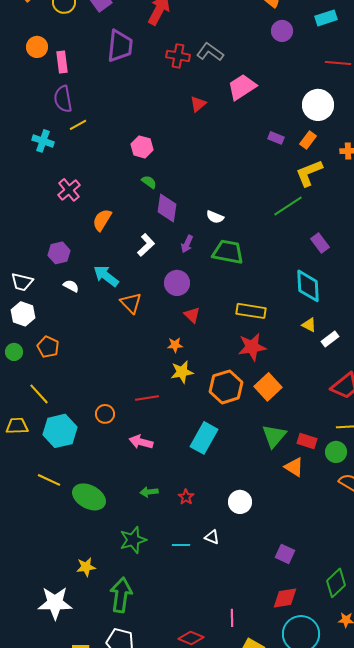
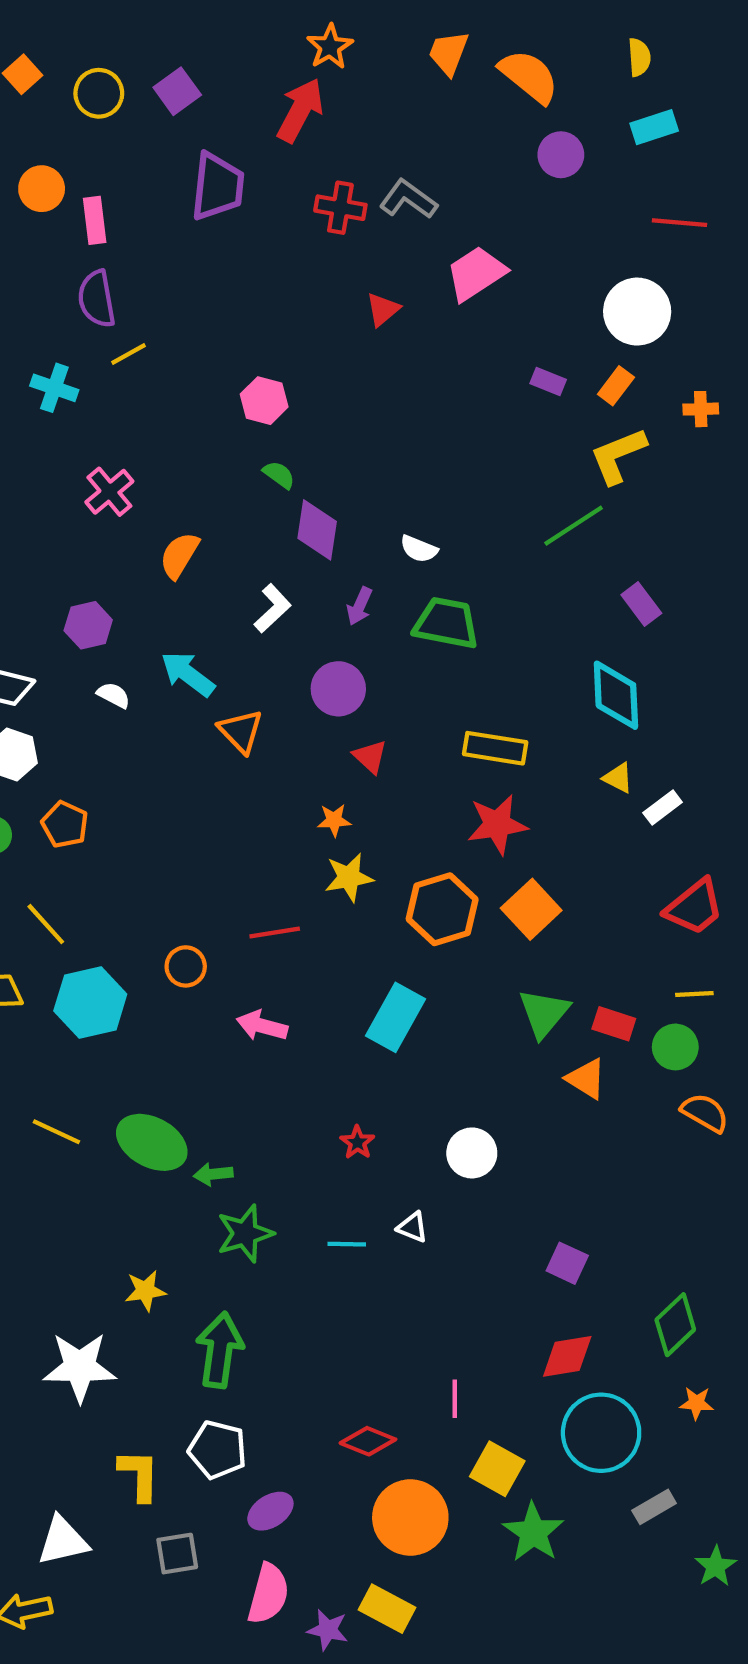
yellow line: (49, 480) -> (56, 1132), moved
green arrow: (149, 492) -> (213, 1174), moved

